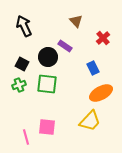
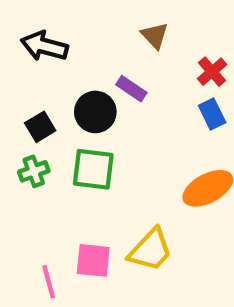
black arrow: (24, 26) -> (44, 46), turned -50
black square: (22, 64) -> (40, 127), turned 32
blue rectangle: (93, 68) -> (212, 114), moved
yellow trapezoid: (90, 121) -> (150, 250), moved

